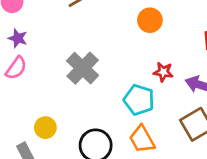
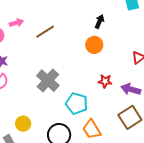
cyan pentagon: (139, 100) -> (77, 103), moved

